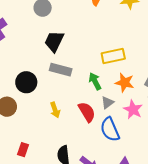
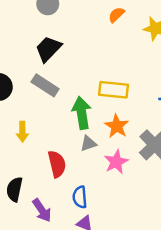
green arrow: (95, 81) -> (82, 113), size x1.4
red semicircle: (87, 112) -> (57, 164), moved
blue semicircle: (110, 129) -> (80, 197), moved, size x0.7

